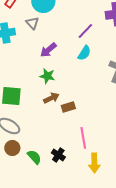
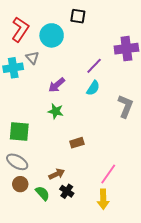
gray triangle: (32, 23) -> (32, 58), moved
brown arrow: (51, 98) -> (57, 174), moved
pink line: (83, 138) -> (108, 174), moved, turned 45

